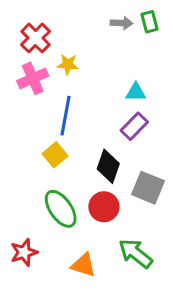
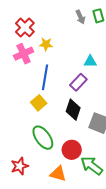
gray arrow: (122, 23) -> (80, 17), turned 64
purple rectangle: (134, 126) -> (78, 82), moved
red circle: (104, 207) -> (72, 150), moved

